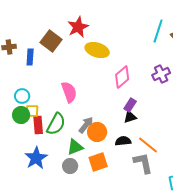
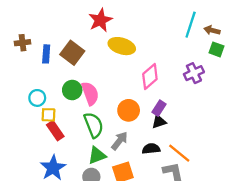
brown square: (51, 41) -> (72, 53), moved
green circle: (21, 115) -> (72, 90), moved
green semicircle: (56, 124) -> (94, 125), moved, turned -50
red rectangle: (38, 125) -> (55, 131), turned -30
gray arrow: (86, 125) -> (120, 141), moved
orange circle: (97, 132) -> (129, 110), moved

